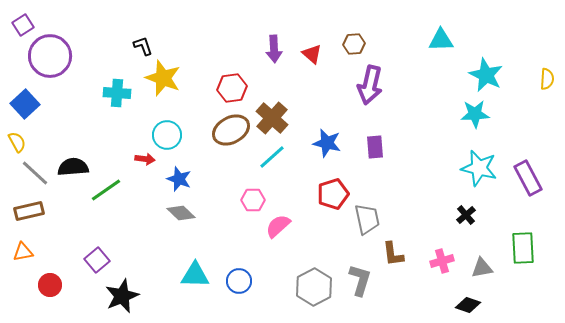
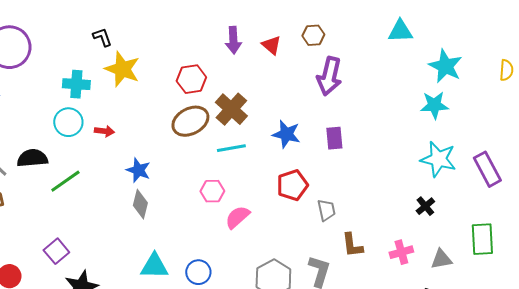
cyan circle: (167, 135) -> (68, 122), moved
cyan line: (272, 157) -> (231, 148), turned 32
red arrow: (145, 159) -> (104, 131), moved
gray diamond: (181, 213) -> (140, 204), turned 60
gray trapezoid: (367, 219) -> (326, 210), size x0.7

